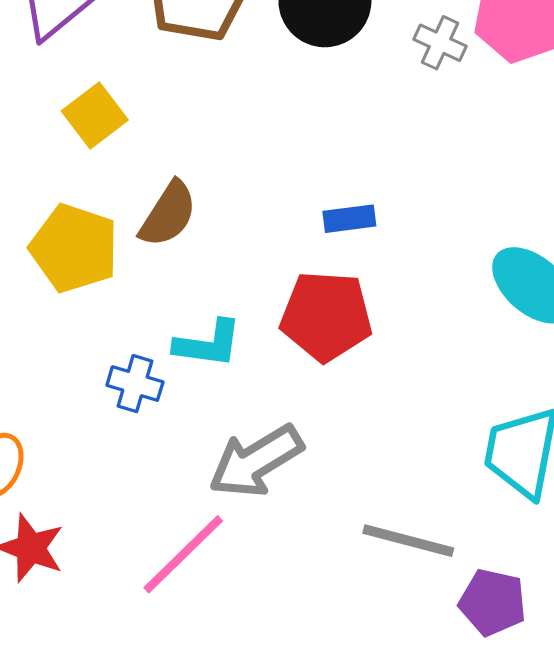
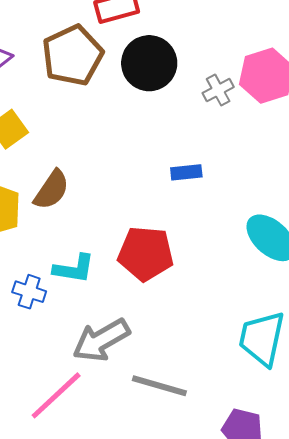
gray cross: (440, 43) -> (218, 90), turned 36
blue rectangle: (349, 219) -> (186, 172), moved
gray line: (408, 541) -> (159, 386), moved

